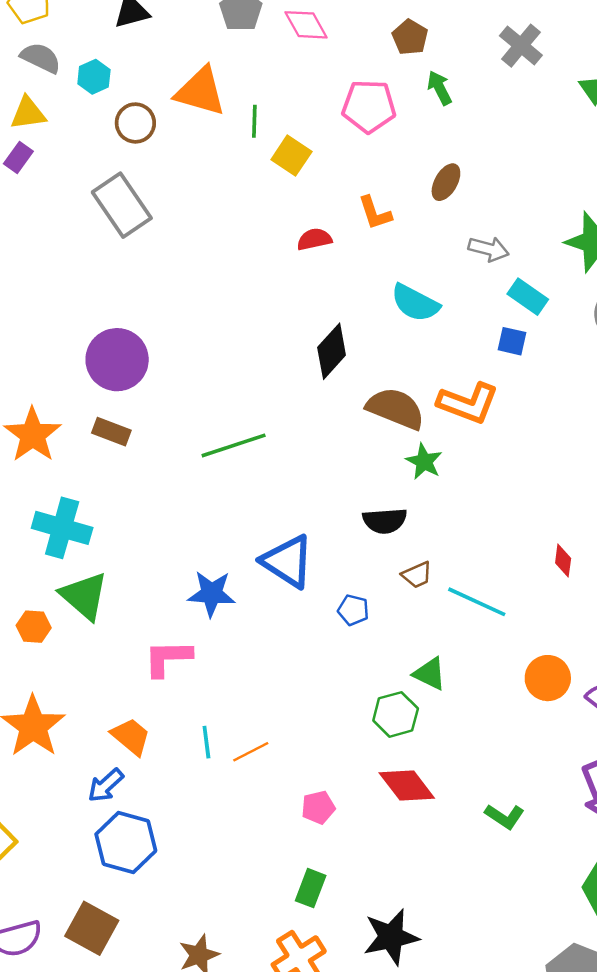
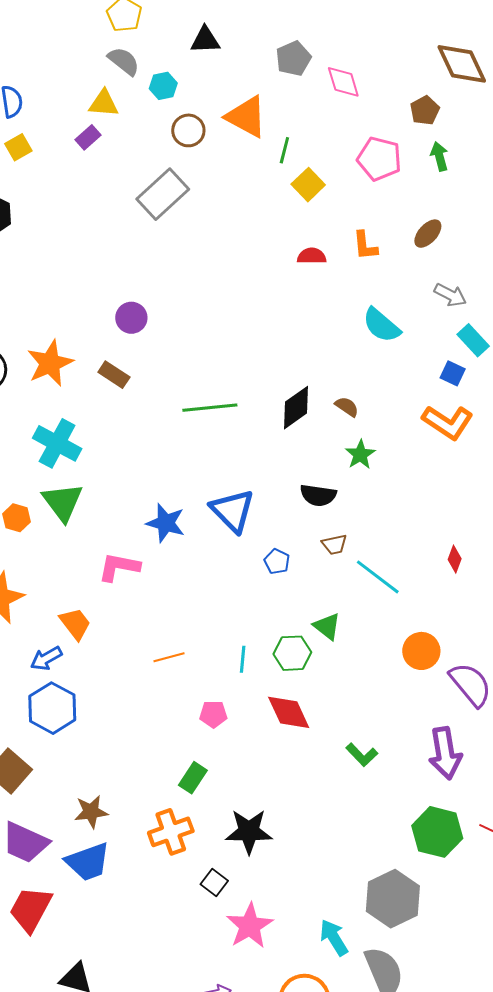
gray rectangle: (122, 205) -> (163, 194), turned 69
black diamond: (332, 351) -> (296, 408), moved
purple circle: (117, 360) -> (131, 318), size x0.6
orange L-shape: (468, 403) -> (448, 422), moved
brown semicircle: (395, 408) -> (347, 407), size x0.5
cyan line: (206, 742) -> (243, 659), moved

